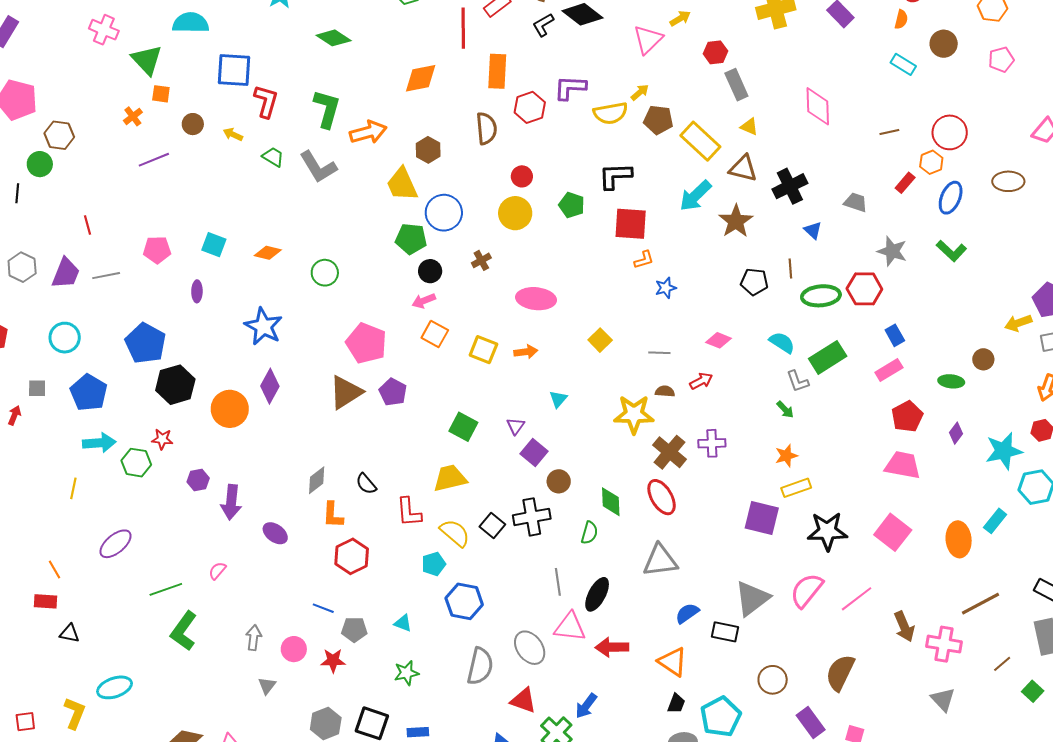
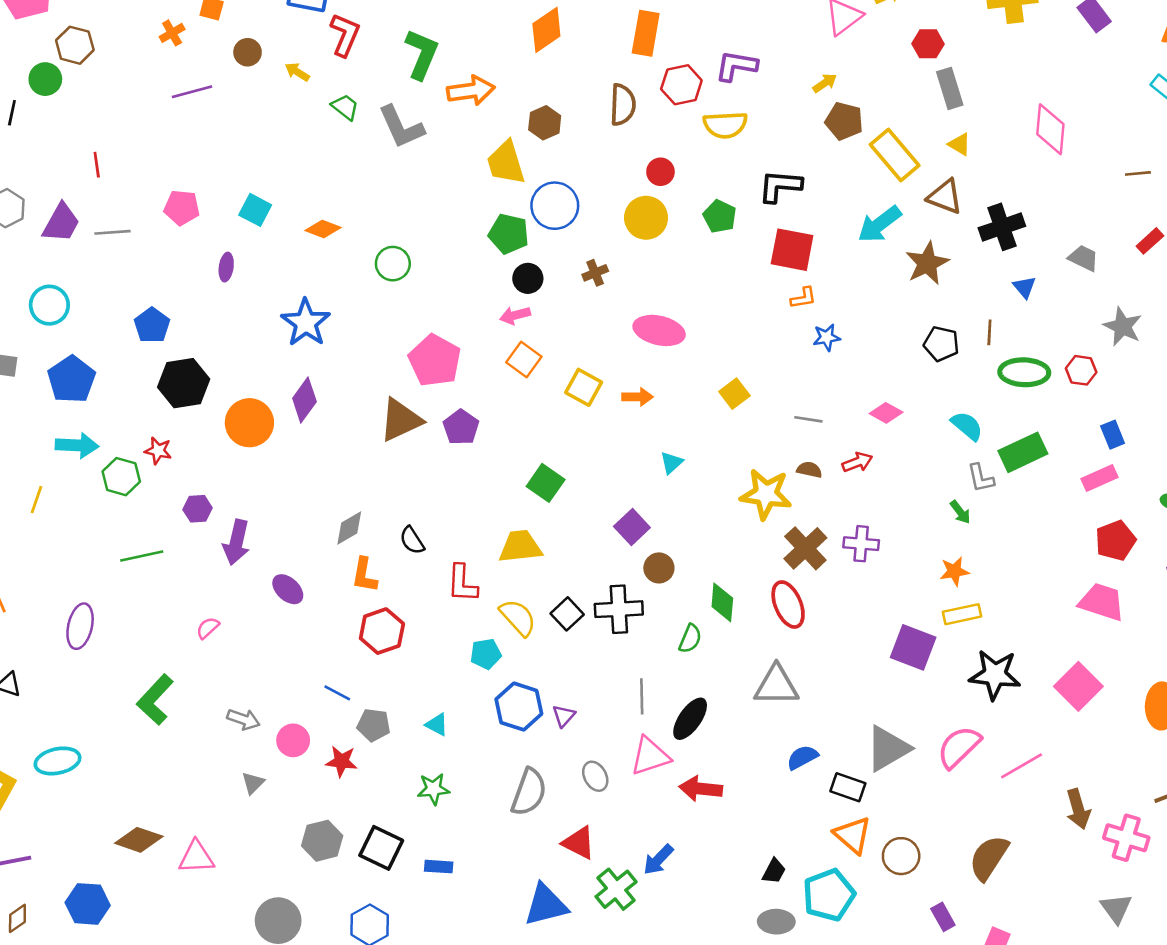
orange diamond: (421, 78) -> (546, 30), turned -30
yellow semicircle: (611, 113) -> (725, 125), moved
red hexagon: (864, 289) -> (1081, 370), size x0.7
blue pentagon: (145, 343) -> (152, 325), size x0.7
purple triangle: (515, 426) -> (564, 716), moved
purple ellipse: (116, 544) -> (80, 626), moved, turned -44
green line: (166, 589) -> (142, 556), moved
pink triangle: (570, 627) -> (650, 756), turned -32
gray arrow: (254, 638) -> (243, 719), turned 95
gray ellipse: (530, 648) -> (595, 776), size x0.7
orange triangle: (672, 662) -> (853, 835), moved
purple rectangle: (811, 723) -> (943, 917), size x0.7

